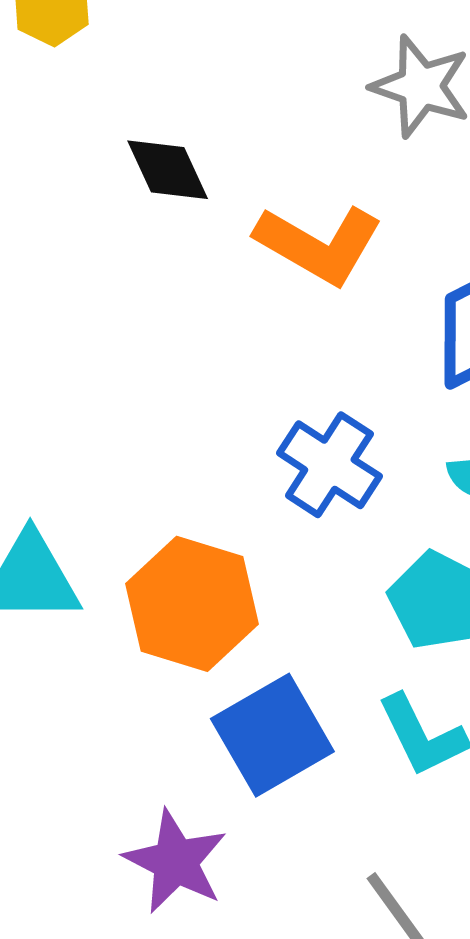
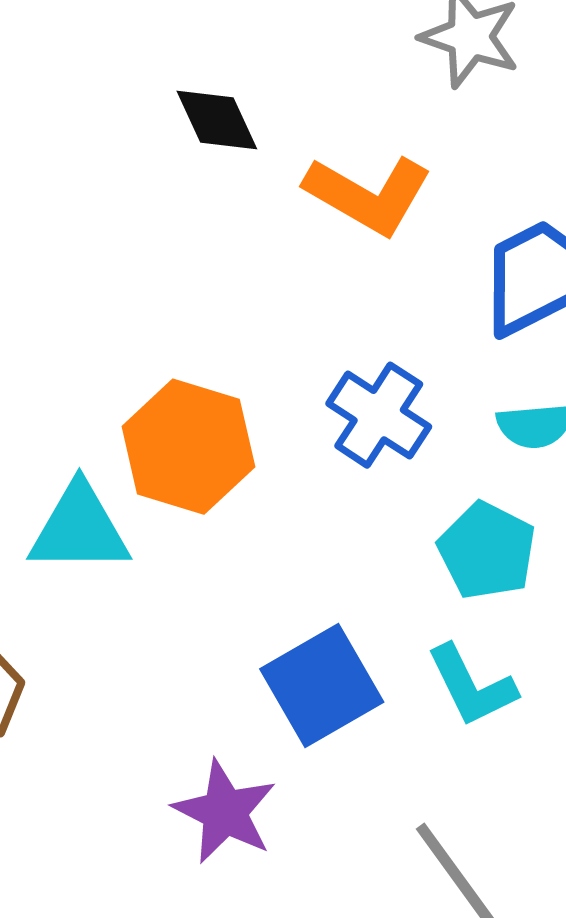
orange hexagon: (192, 604) -> (188, 447), moved

